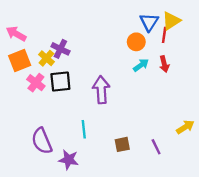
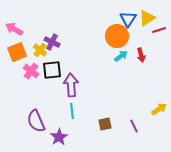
red line: (164, 35) -> (159, 30), moved, turned 64
orange circle: (136, 42) -> (117, 36), size x1.5
purple arrow: (101, 90) -> (71, 85), moved
purple star: (69, 160) -> (59, 137), turned 30

